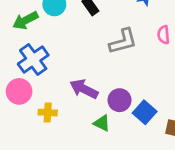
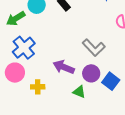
gray L-shape: (123, 41) -> (94, 48), moved, turned 65

